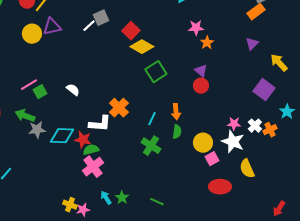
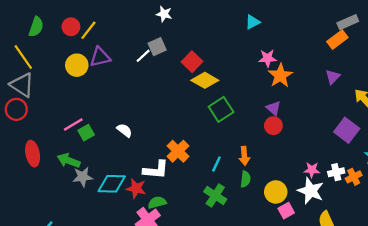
orange star: (207, 43) -> (280, 76), size x1.5
white cross: (255, 126) -> (336, 172), turned 32
green semicircle: (91, 150) -> (157, 202), moved

